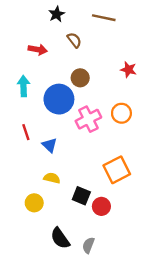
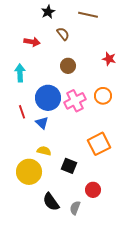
blue circle: (59, 99) -> (48, 98), moved
yellow circle: (34, 203) -> (29, 172), size x1.6
red circle: (101, 206) -> (93, 190), moved

